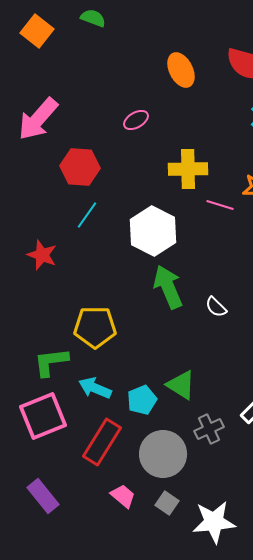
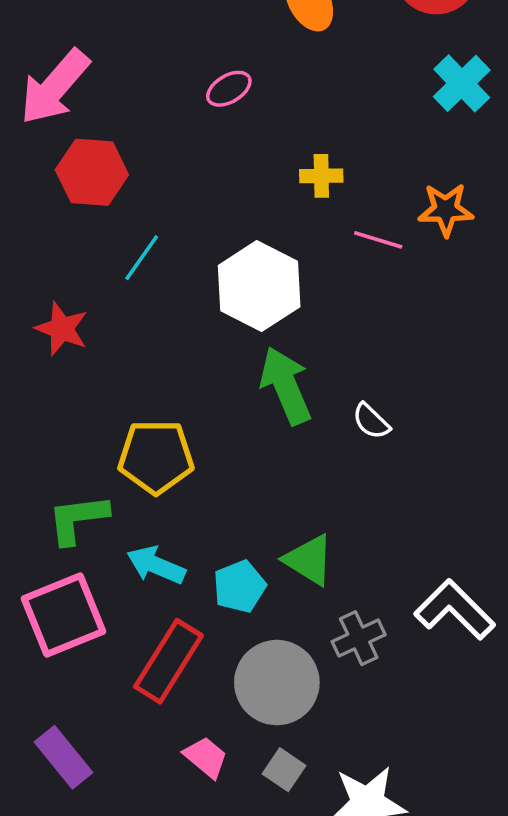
red hexagon: (80, 167) -> (92, 172), moved
yellow cross: (188, 169) -> (321, 176), size x0.6

